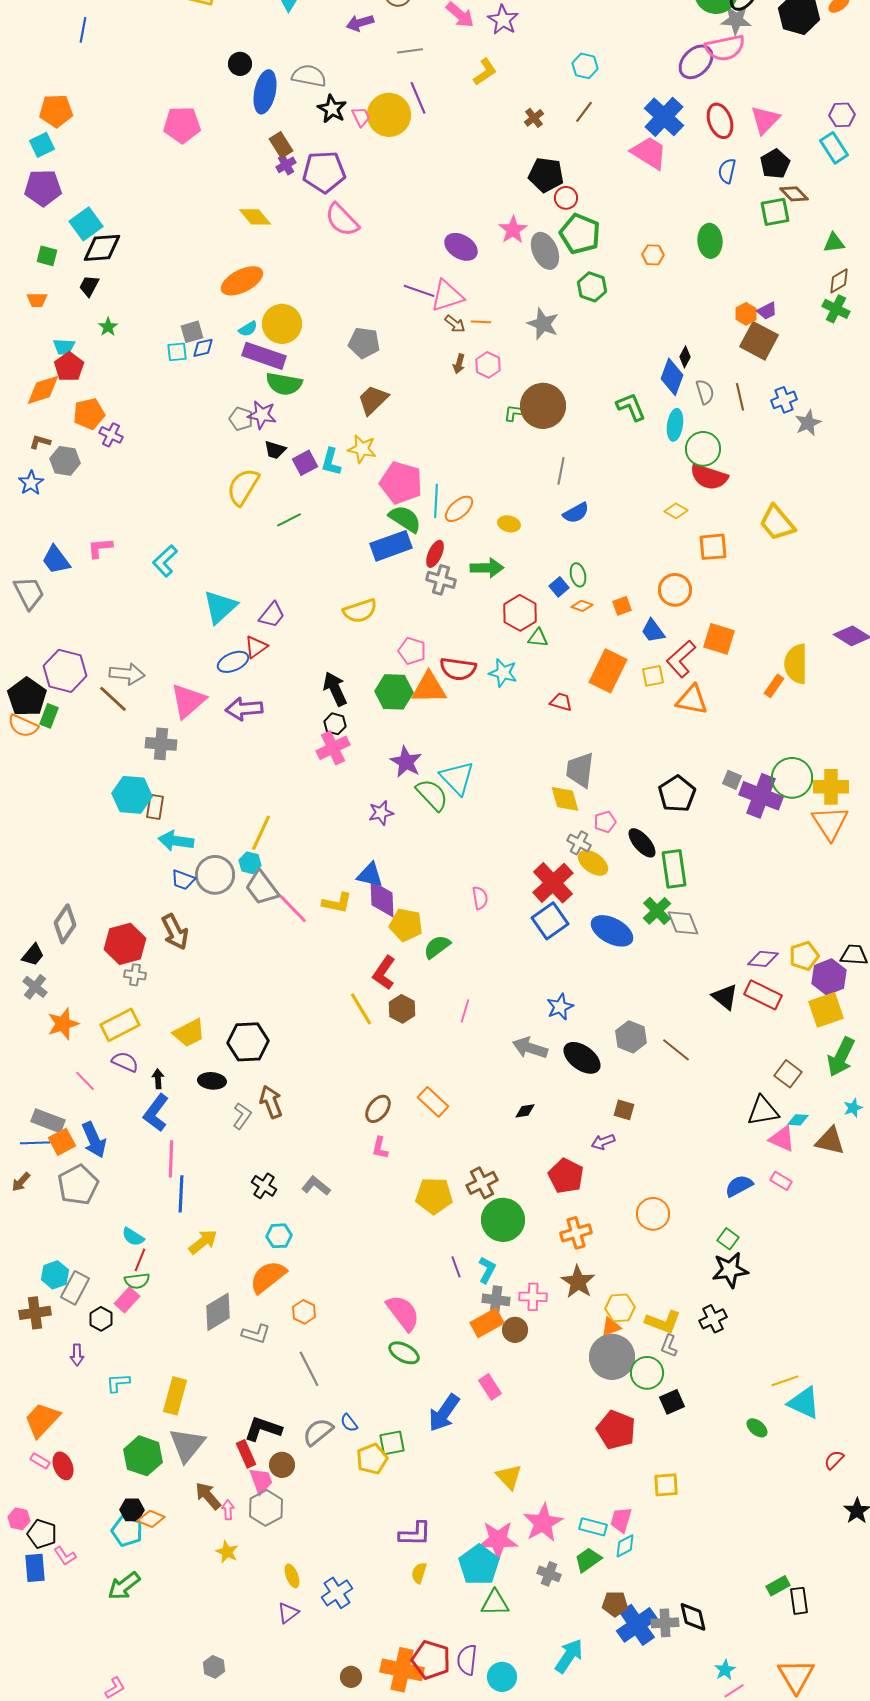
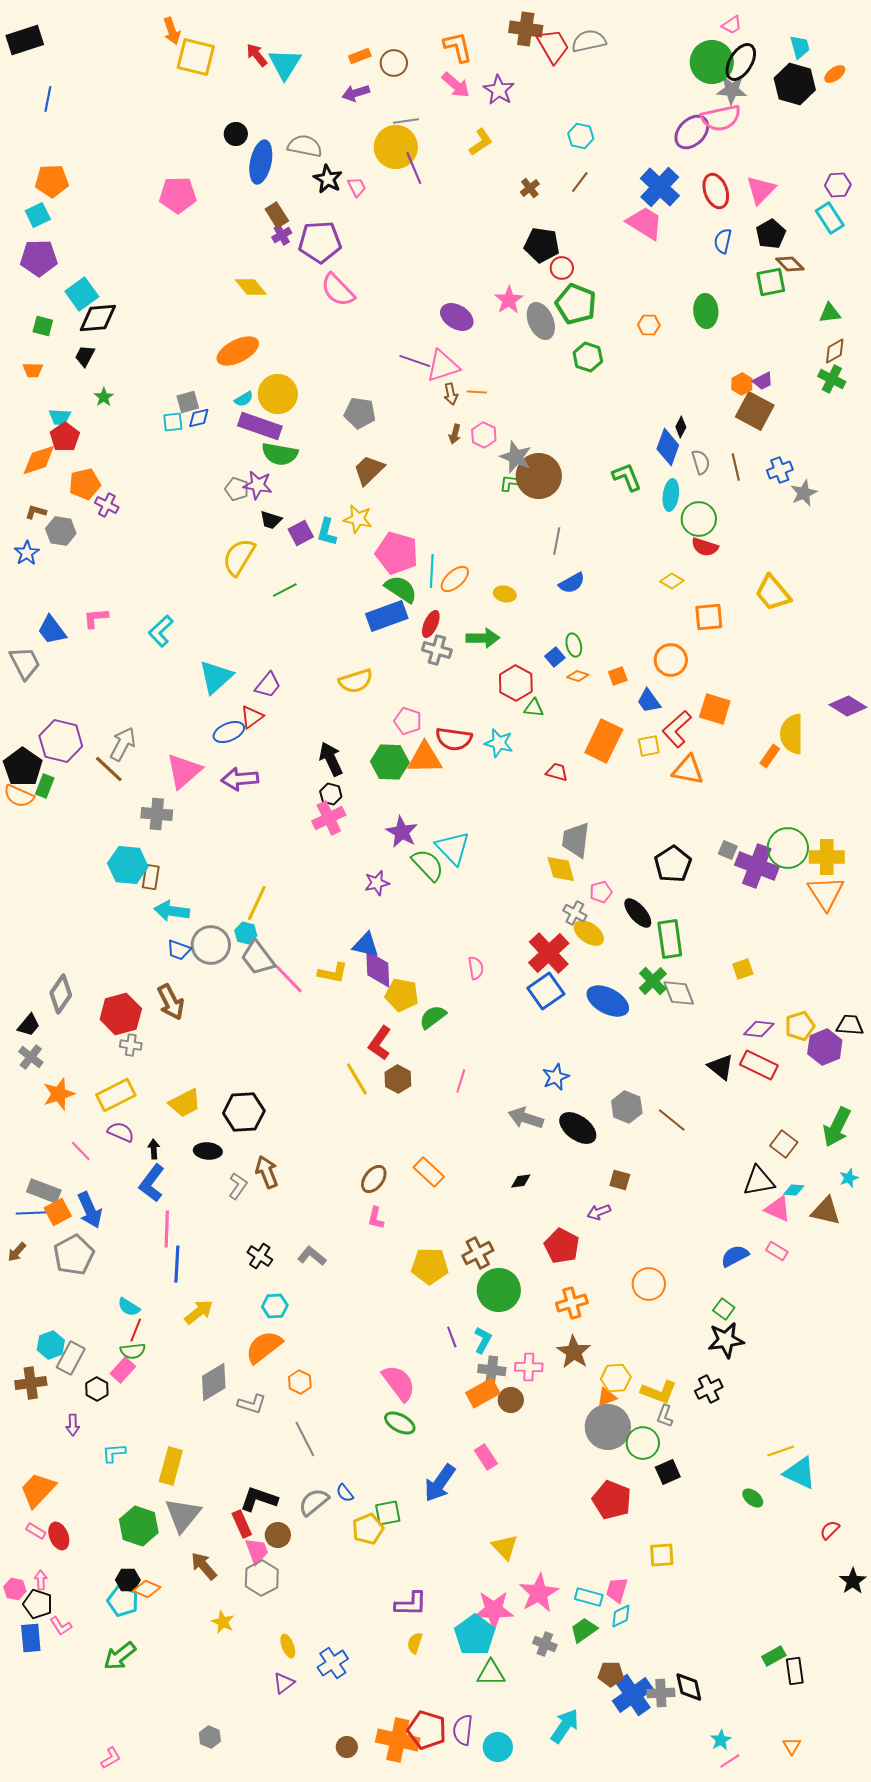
blue line: (83, 30) -> (48, 99), moved
yellow circle: (389, 115) -> (396, 147), moved
brown arrow: (455, 324) -> (451, 394), turned 40
gray star: (543, 324) -> (516, 457), moved
red semicircle: (709, 477) -> (705, 547), size x0.7
gray arrow: (127, 674) -> (123, 744), turned -68
yellow square: (826, 1010) -> (743, 969), moved, size x0.6
pink arrow: (228, 1510) -> (41, 1580), moved
orange triangle: (796, 1676) -> (792, 1746), size x0.5

